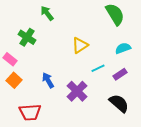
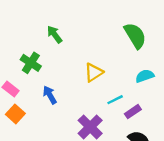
purple rectangle: (120, 74) -> (133, 112), moved
blue arrow: (48, 80) -> (50, 95), moved

